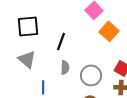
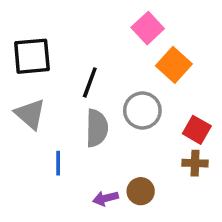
gray semicircle: (65, 67) -> (97, 128), size x1.5
gray circle: (91, 75) -> (142, 111), moved

